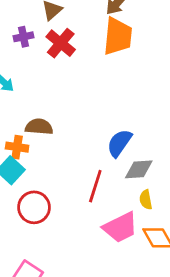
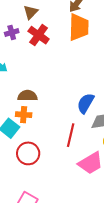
orange cross: (17, 147) -> (24, 115), moved

